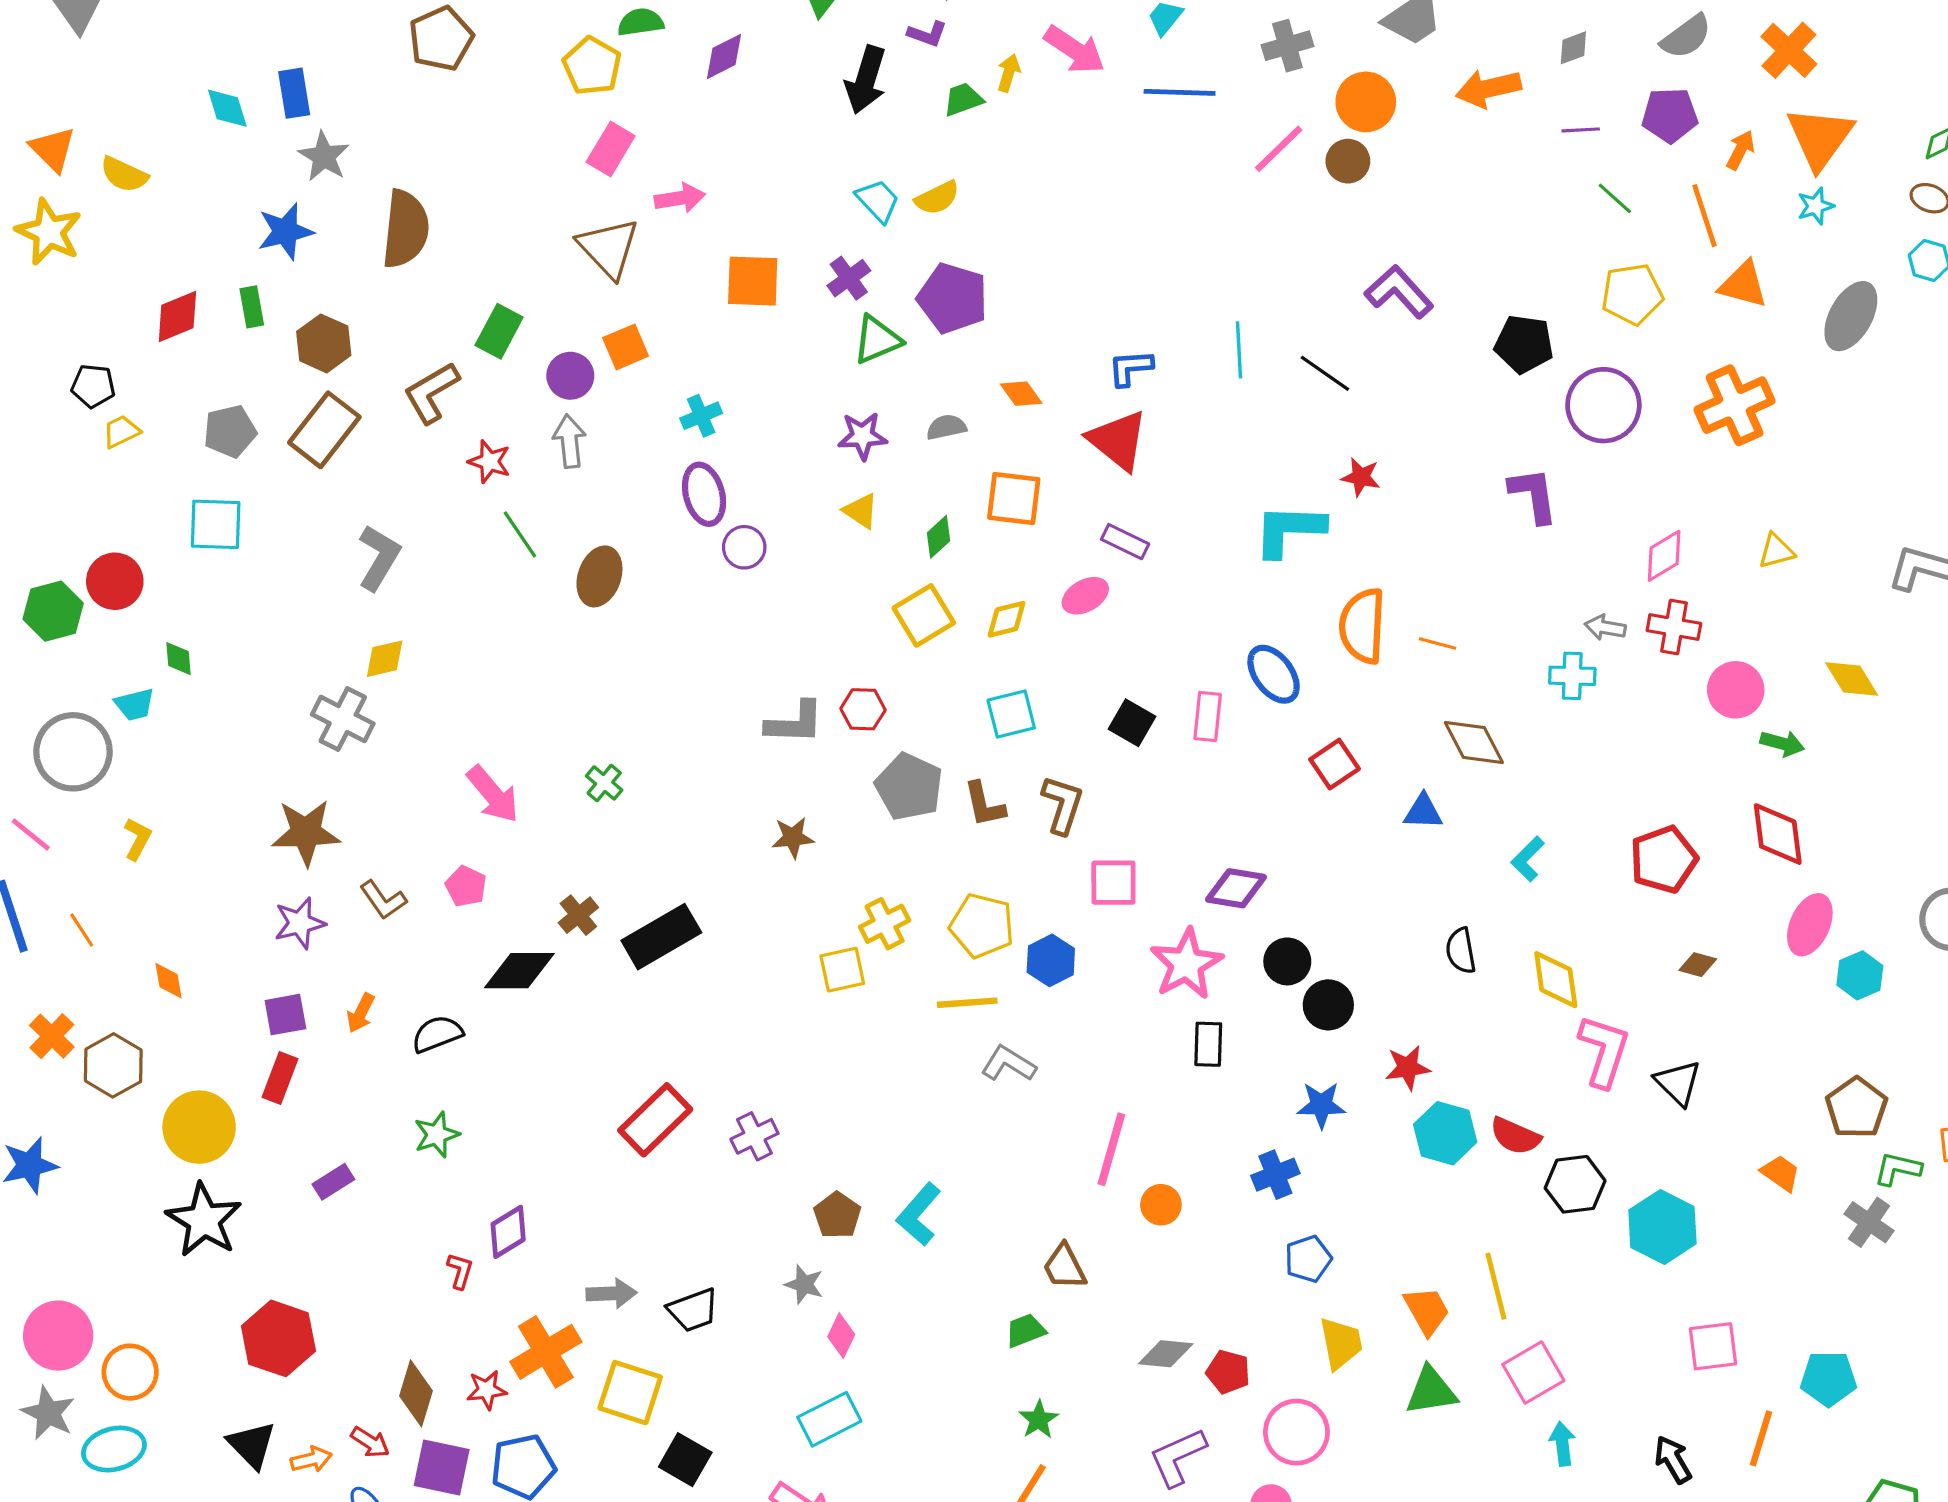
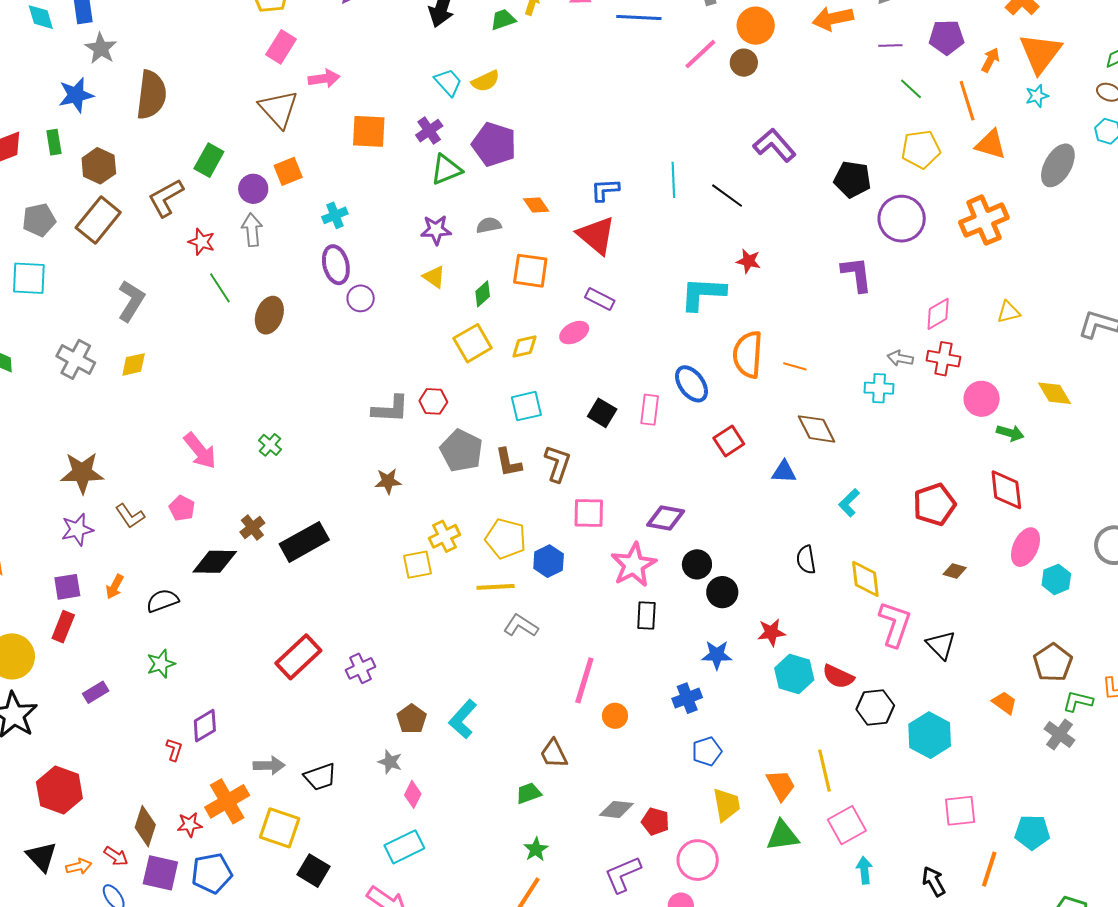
gray cross: (343, 719) -> (76, 359), moved

